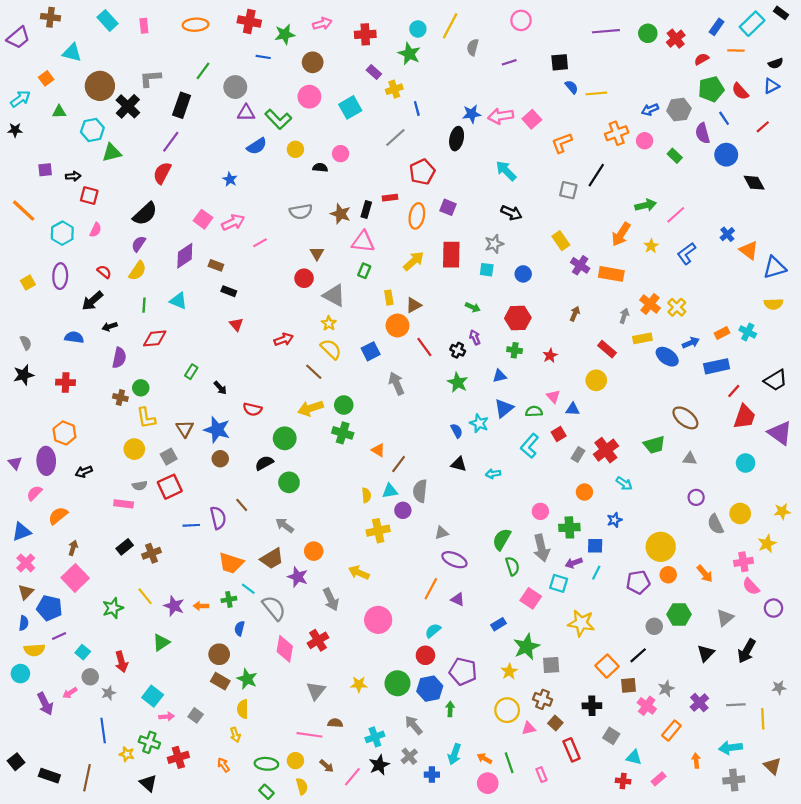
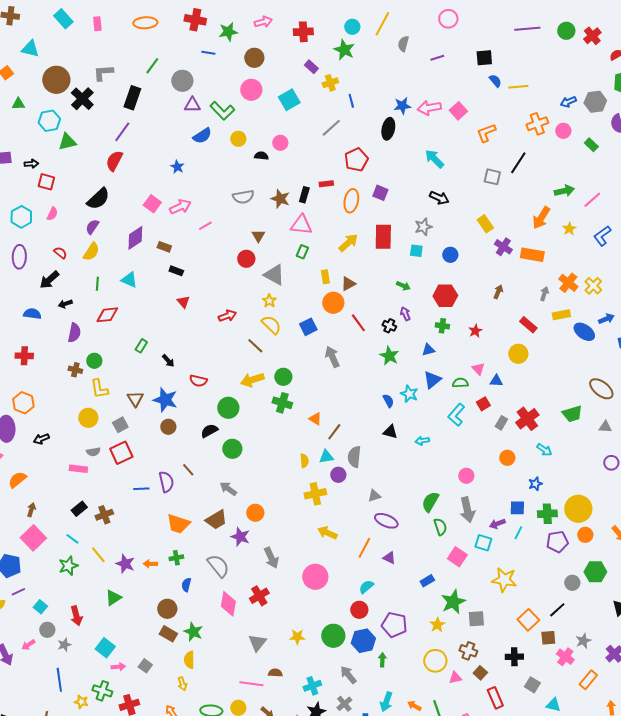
green cross: (569, 527) -> (547, 514), moved
yellow arrow: (359, 573) -> (327, 533), moved
cyan line: (248, 589) -> (72, 539), moved

